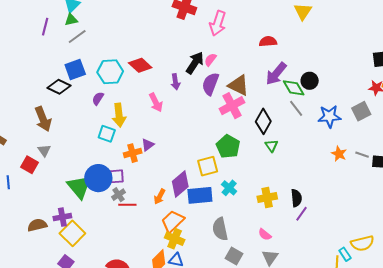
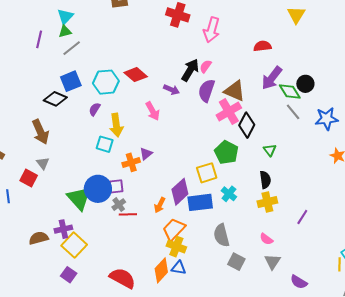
purple arrow: (175, 82) -> (171, 90), turned -56
black diamond: (263, 121) -> (247, 125), moved
black semicircle: (296, 198) -> (265, 180), moved

